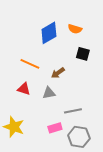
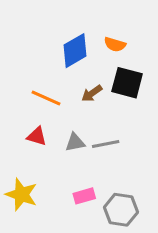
black square: (83, 54) -> (127, 83), size x1.5
brown arrow: (58, 73) -> (92, 93), moved
gray line: (73, 111) -> (106, 144), moved

